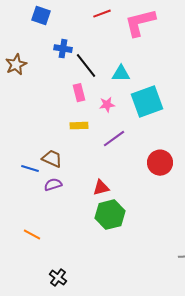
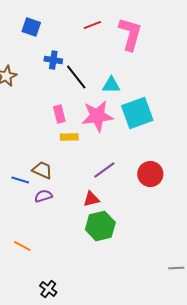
pink L-shape: (140, 23) -> (130, 34), turned 120
pink rectangle: (79, 93) -> (59, 114), moved
pink star: (107, 105) -> (97, 116), size x2.0
purple line: (114, 139) -> (104, 170), moved

